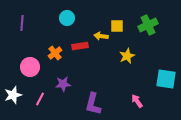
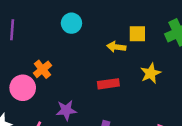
red rectangle: (80, 46) -> (108, 84), moved
orange cross: (55, 53) -> (42, 69), moved

